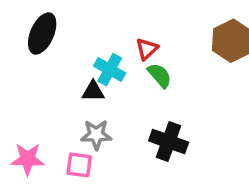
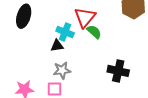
red triangle: (147, 49) -> (85, 17), size x1.6
black cross: (169, 142) -> (118, 71), moved

